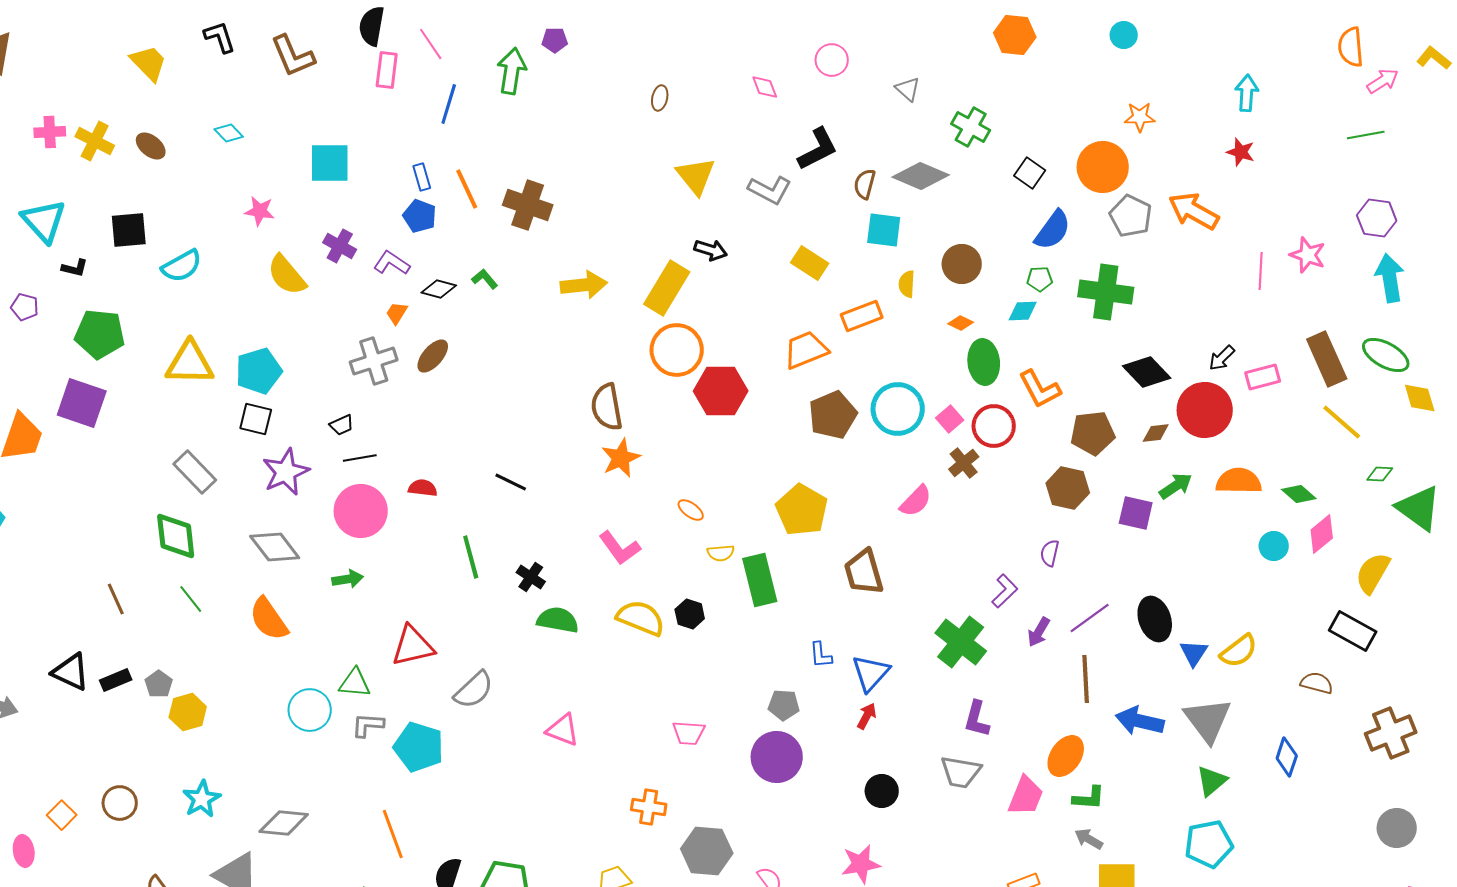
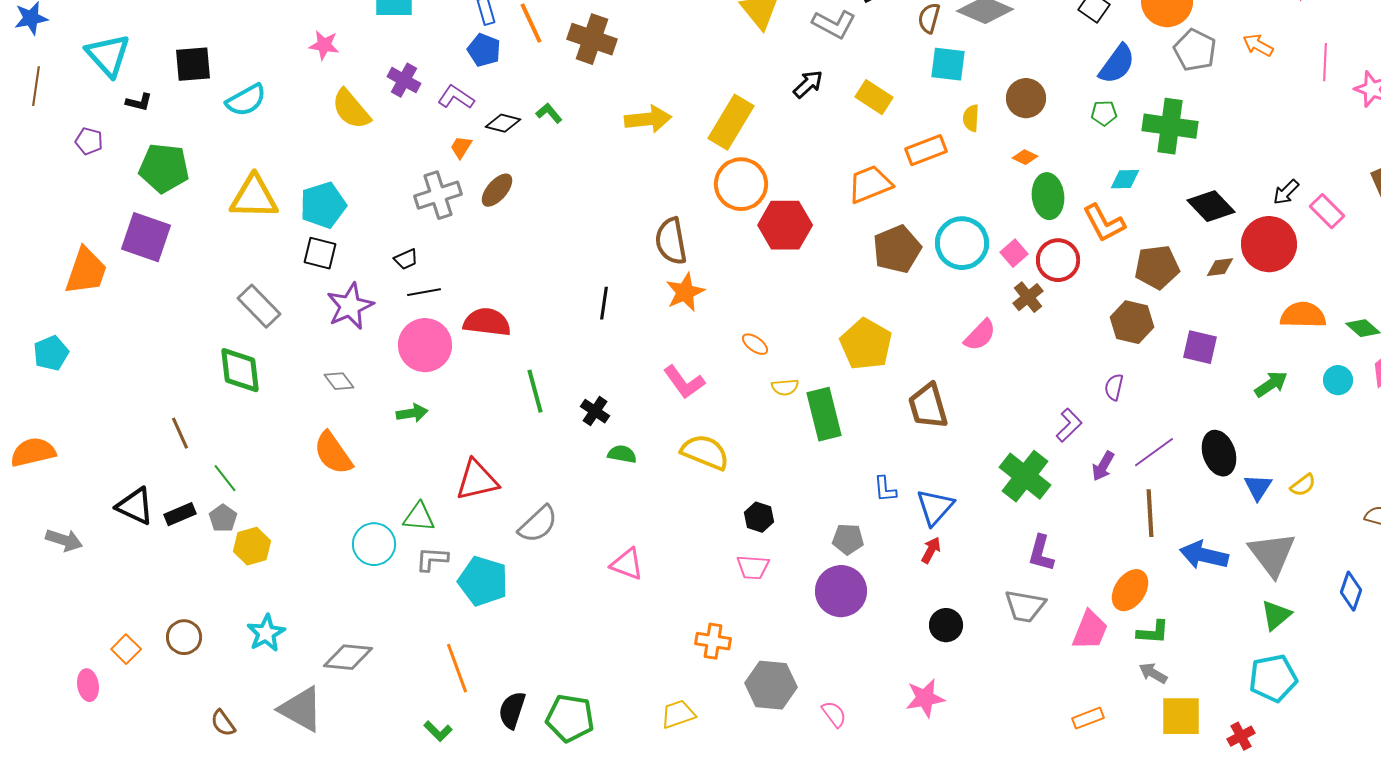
orange arrow: (1194, 211) -> (1258, 45), size x0.6
black arrow: (711, 250) -> (808, 84), moved, turned -60
pink line: (1261, 271) -> (1325, 62), moved
cyan diamond: (1023, 311) -> (1125, 179), moved
pink rectangle: (1263, 377) -> (1327, 211), turned 60
black line: (511, 482) -> (604, 303), moved, turned 72
green arrow: (1176, 486) -> (1271, 384), moved
red semicircle: (423, 488) -> (487, 322), size x1.6
gray diamond: (275, 547) -> (339, 381), size x0.6
green line: (191, 599) -> (225, 478), moved
black hexagon: (690, 614) -> (759, 517), moved
green semicircle: (558, 620) -> (622, 454), size x0.7
yellow semicircle: (1239, 651) -> (1303, 485), size x0.7

